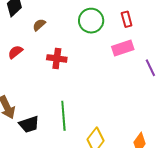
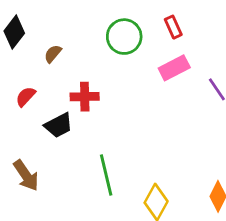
black trapezoid: (29, 124) -> (59, 125), moved

